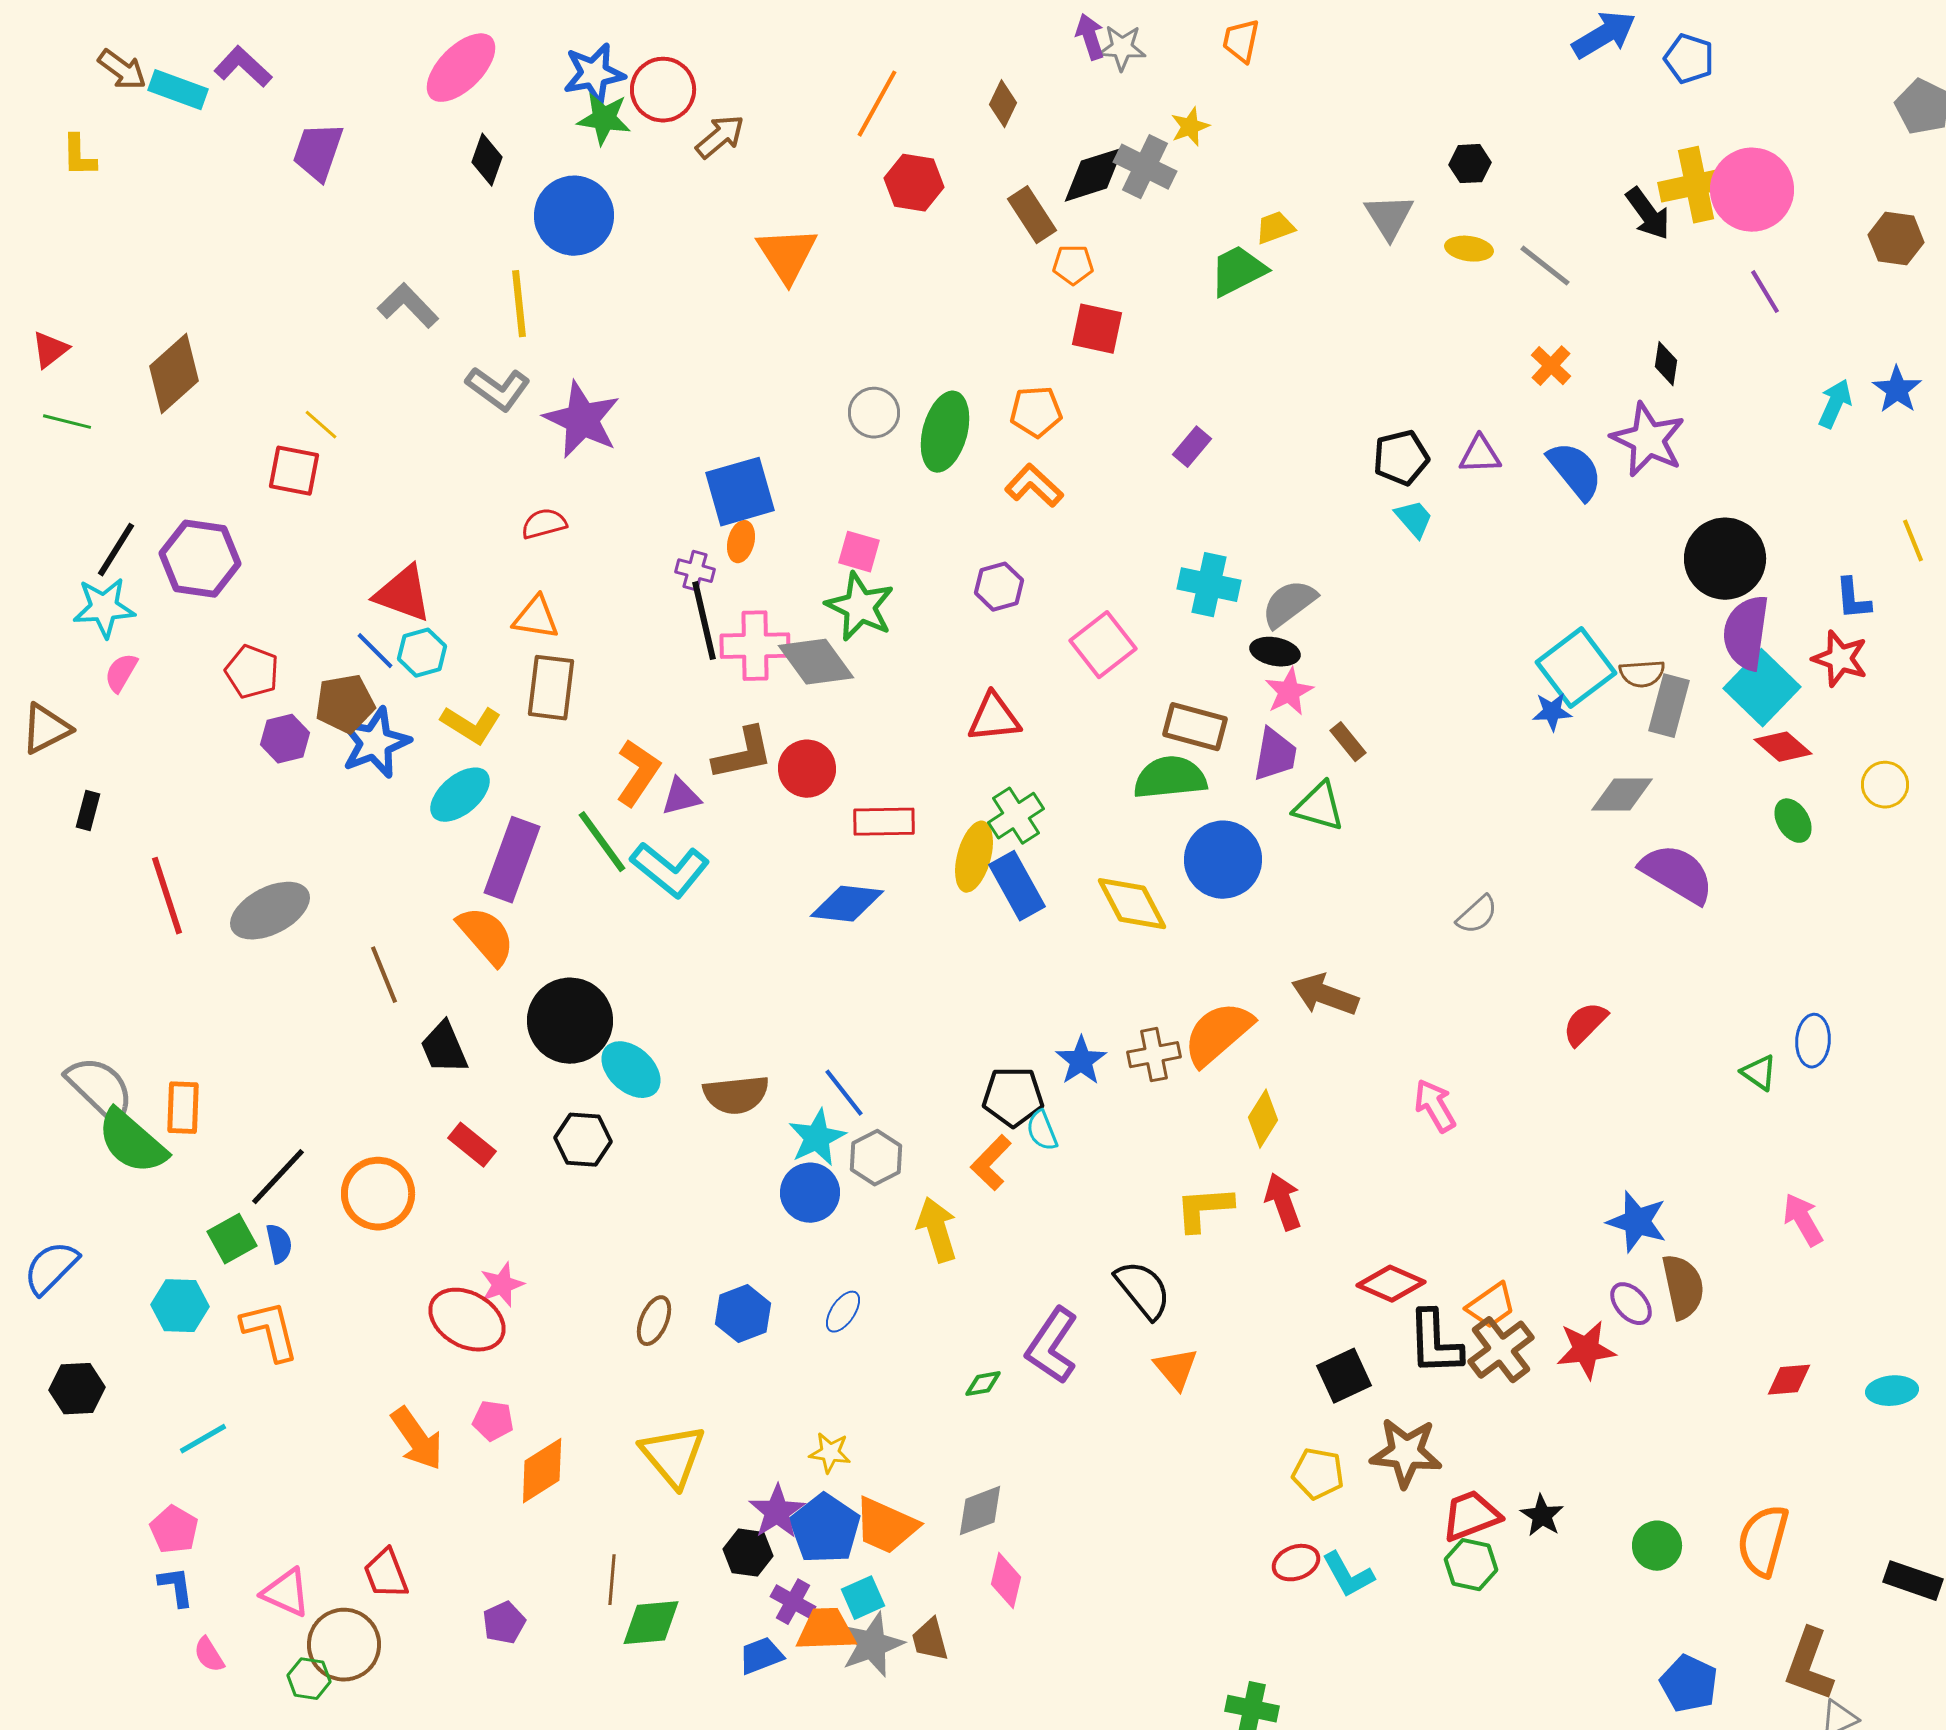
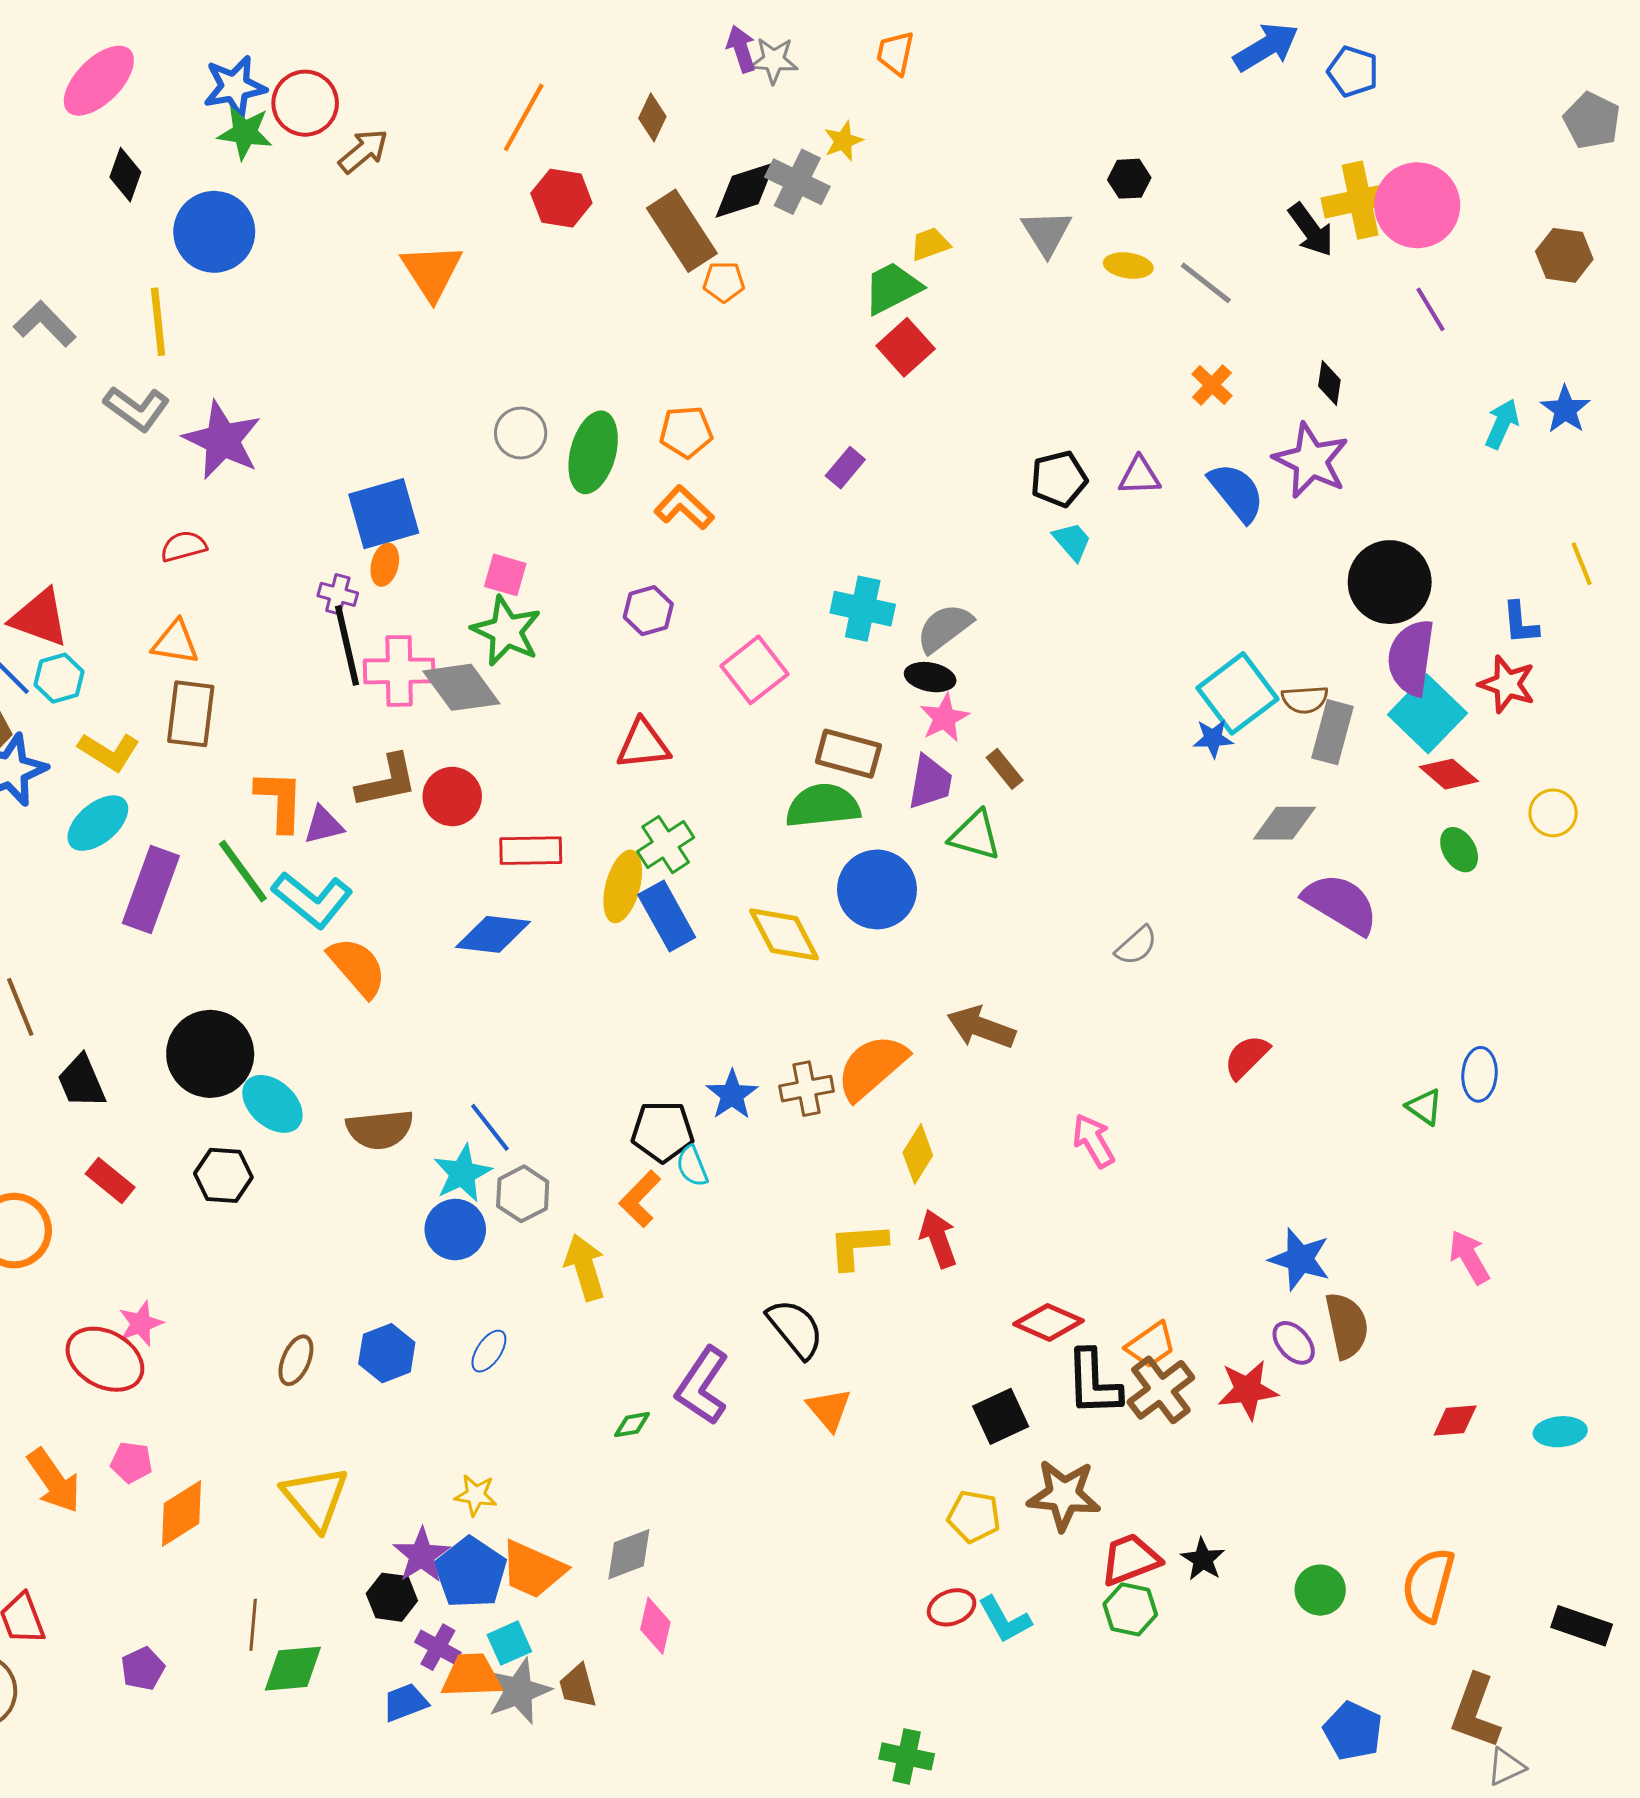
brown rectangle: (1032, 215) -> (682, 231), size x1.4
red square: (1097, 329) -> (906, 347), moved, turned 36
orange L-shape: (638, 773) -> (280, 801), turned -32
orange semicircle: (486, 936) -> (357, 967), moved

